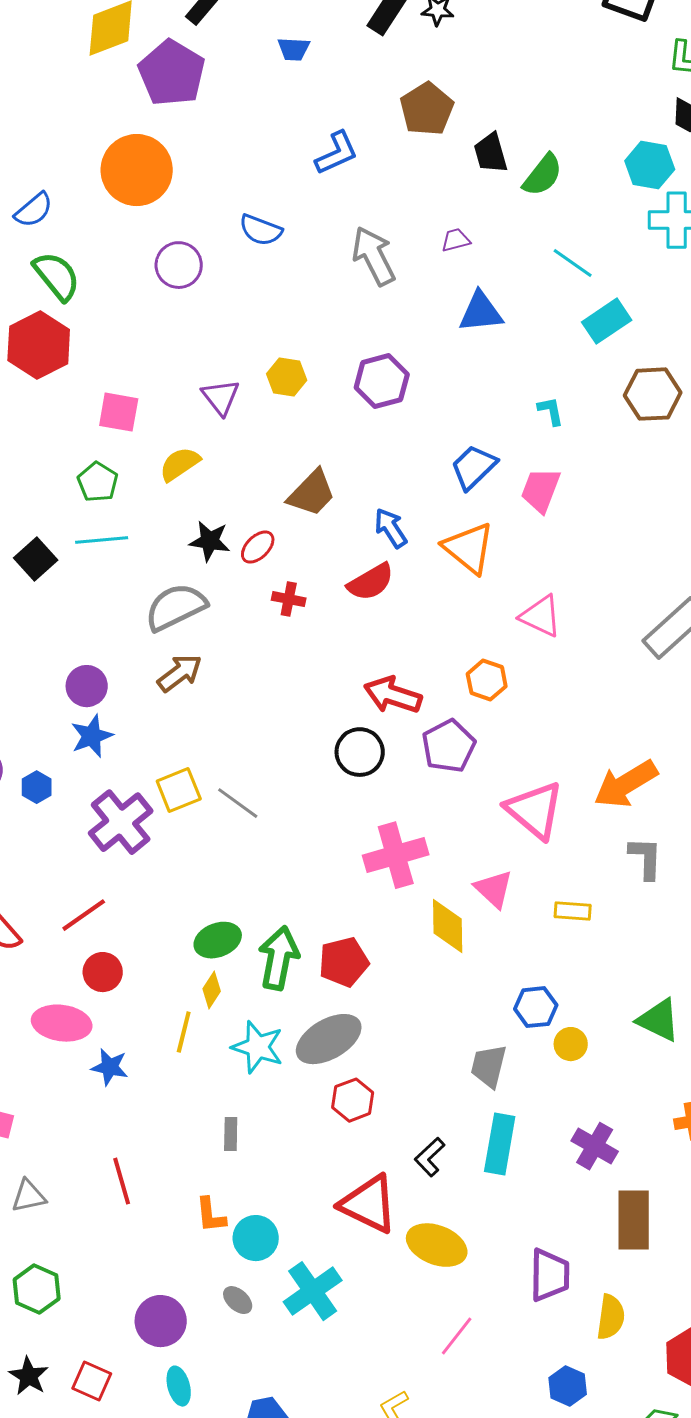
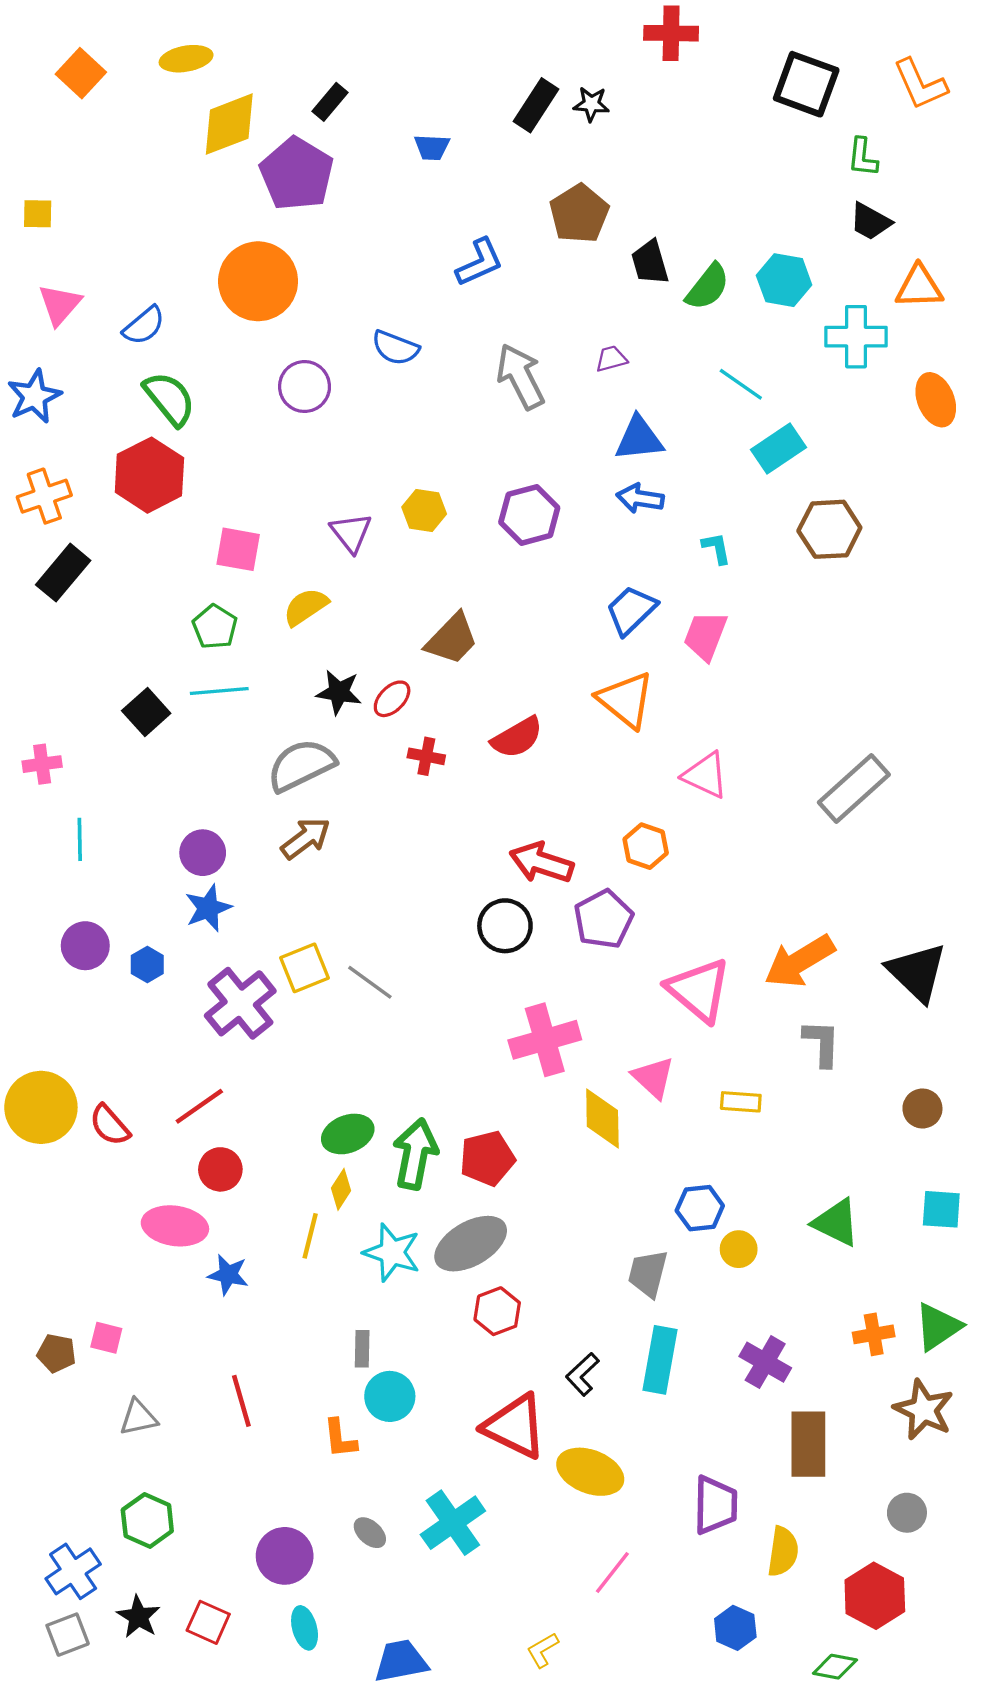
cyan hexagon: (650, 165) -> (784, 280), moved
blue arrow: (391, 528) -> (640, 498), moved, turned -48
cyan circle: (256, 1238) -> (390, 1396), moved

